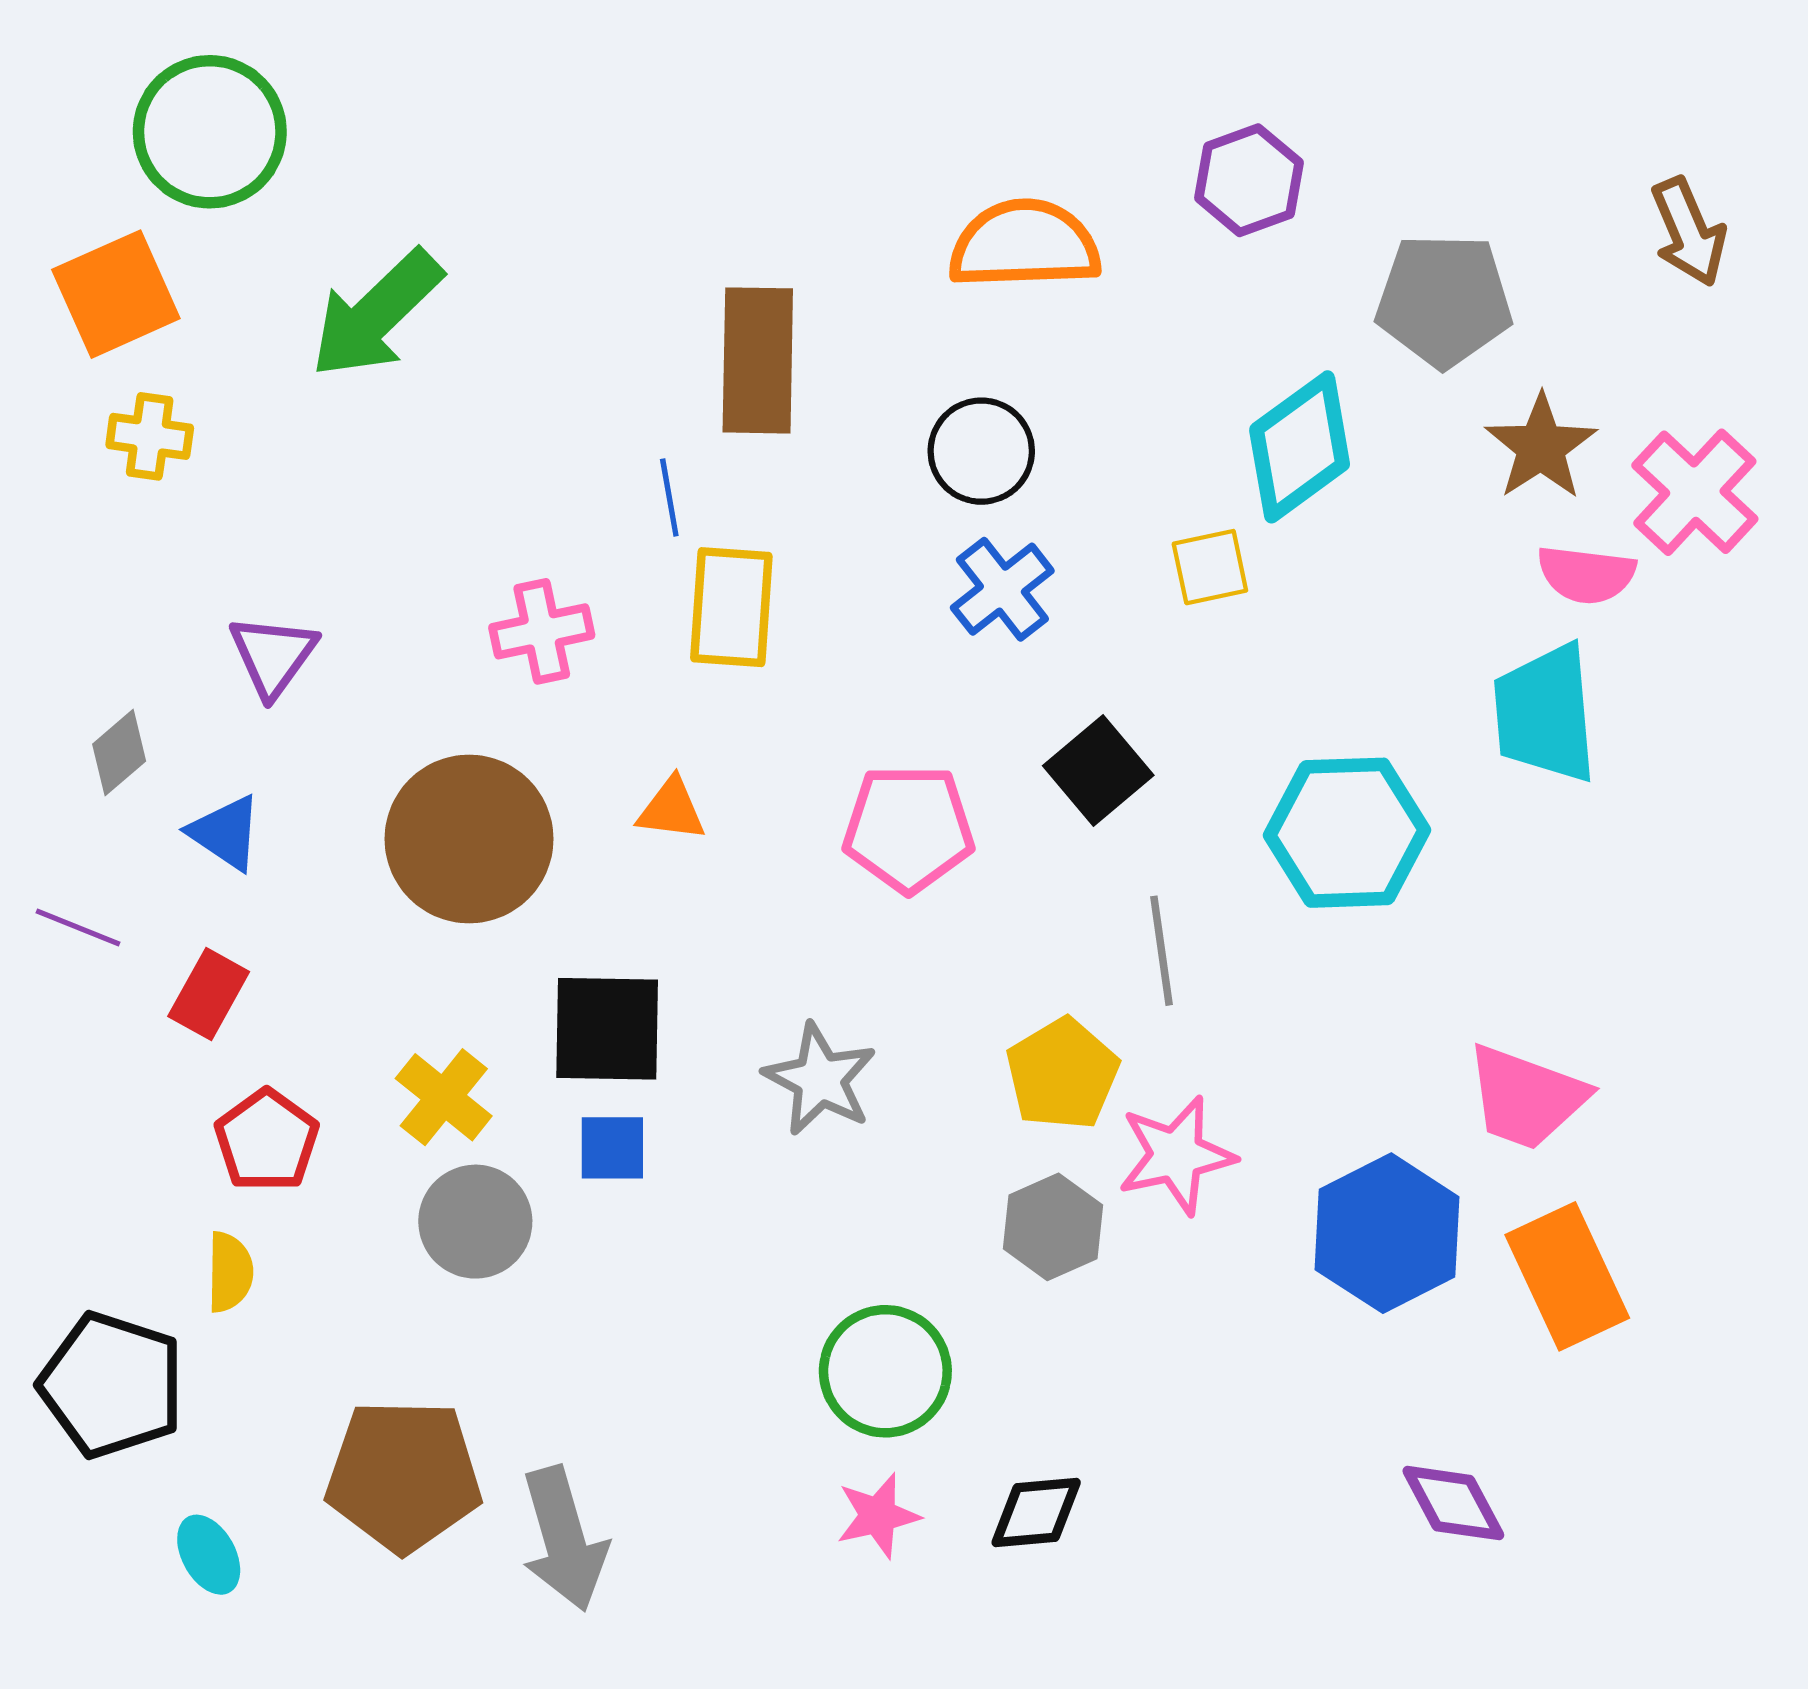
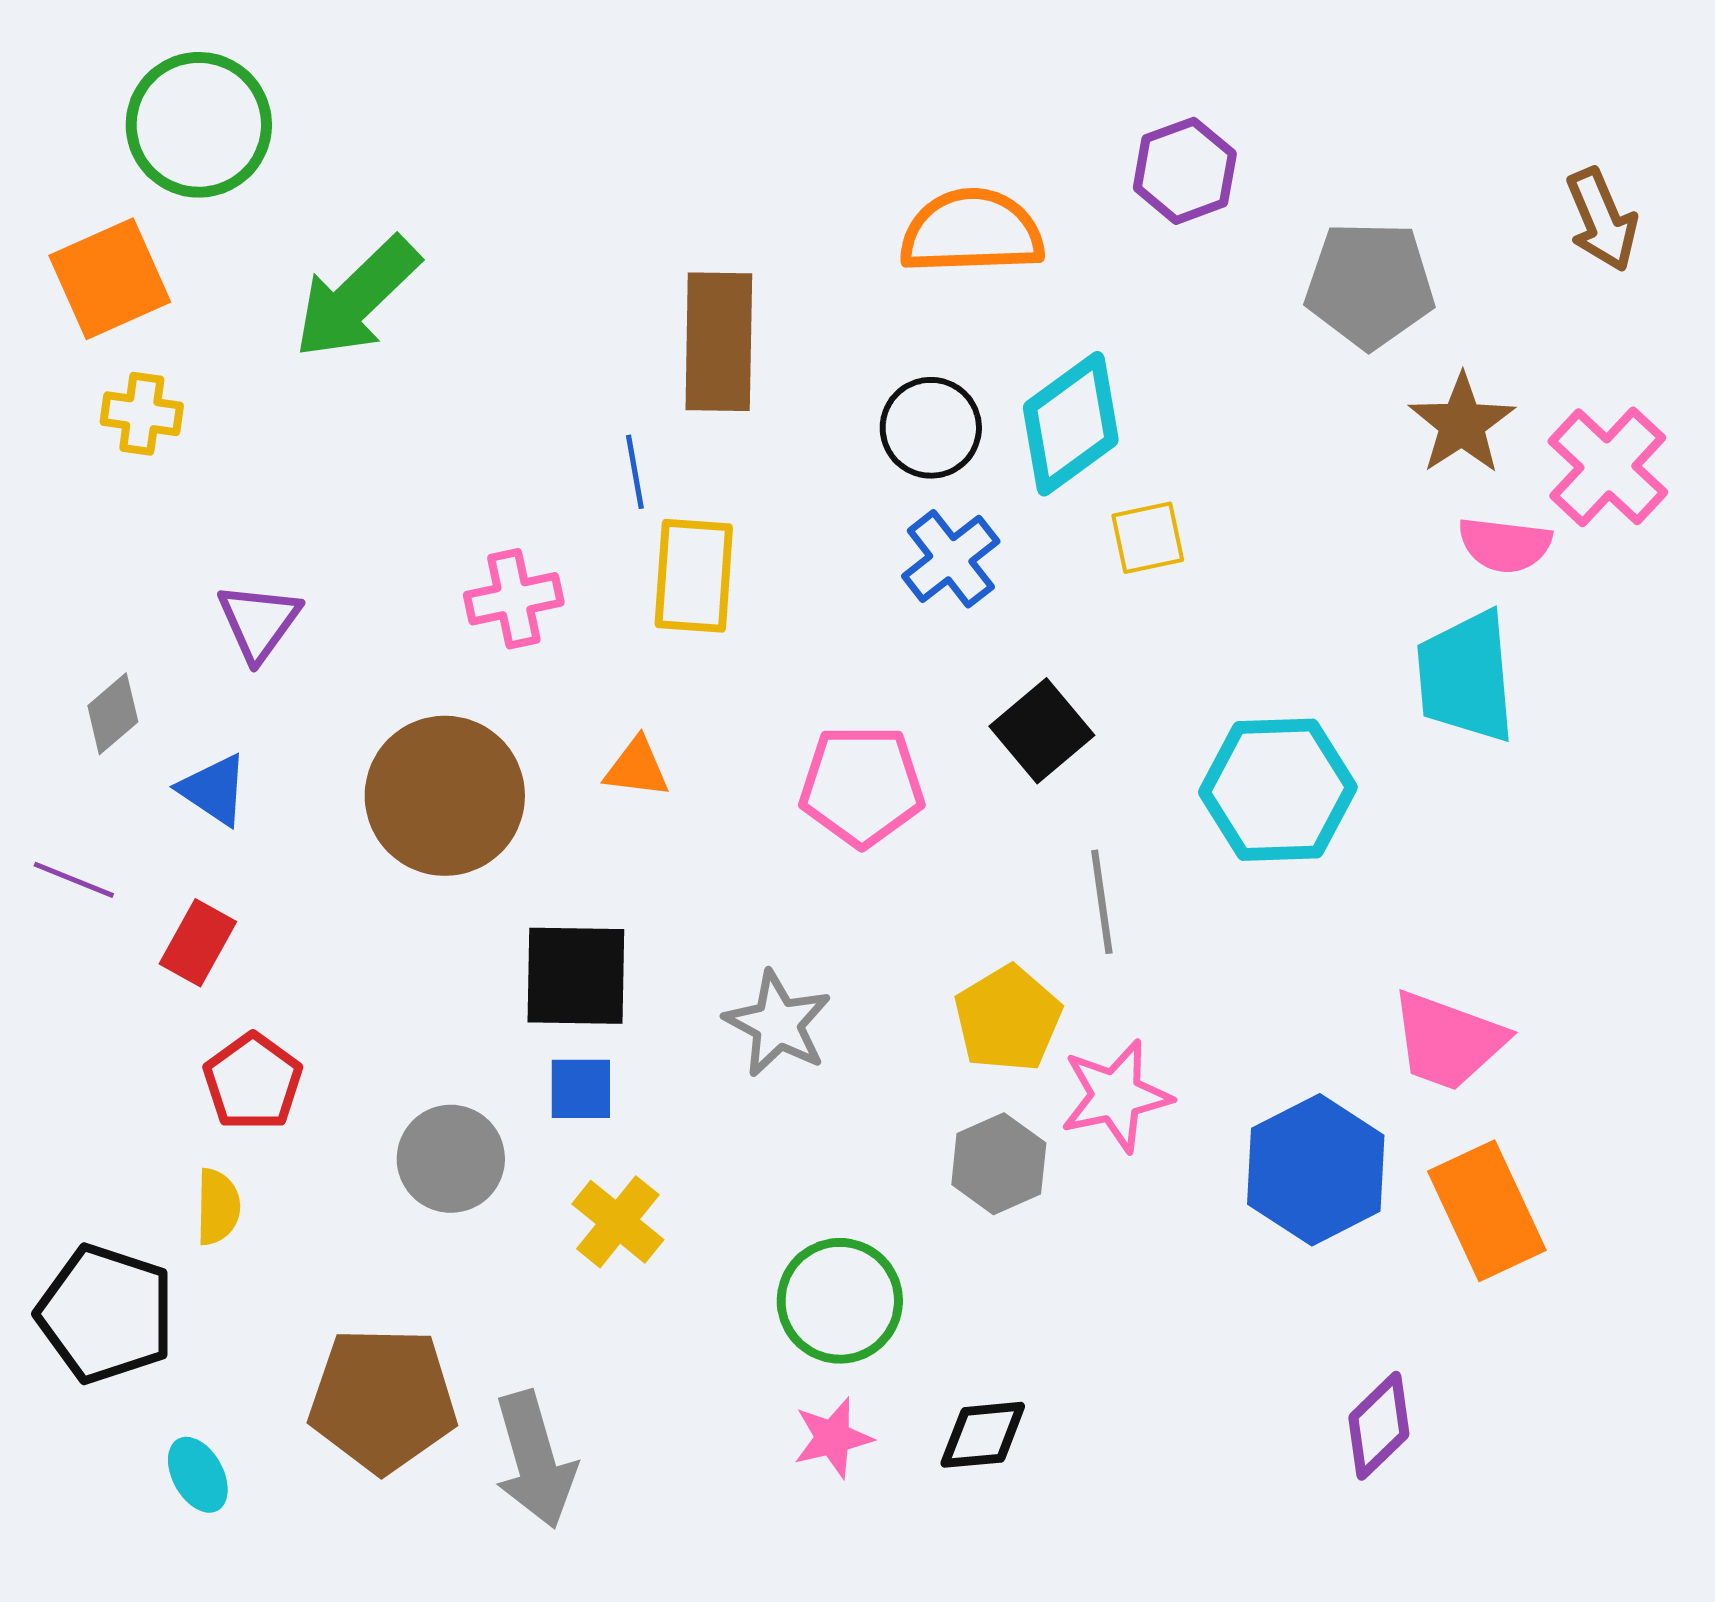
cyan diamond: (1300, 447) -> (1071, 424), moved
yellow cross: (444, 1097) -> (618, 1222), moved
purple diamond: (1453, 1503) -> (1379, 1426), turned 74

